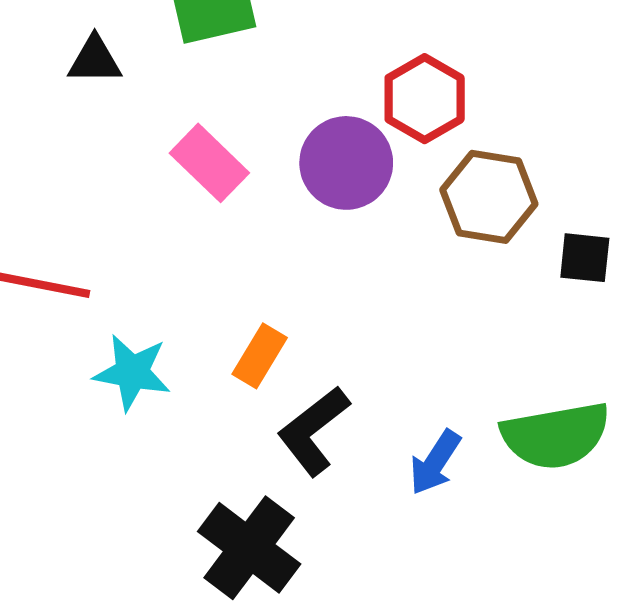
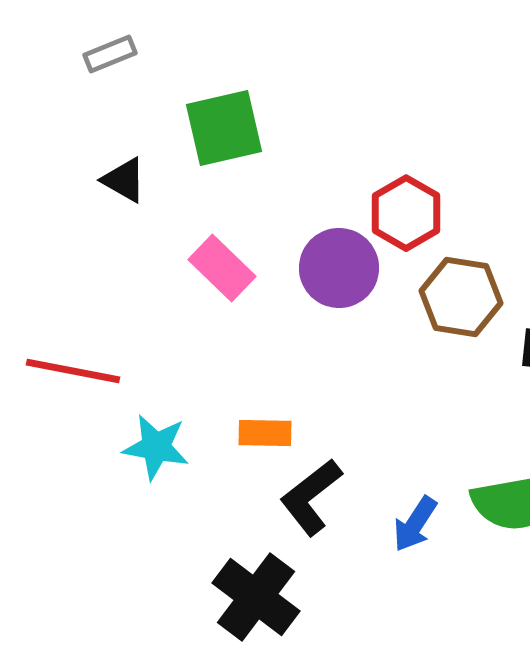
black triangle: (95, 60) -> (124, 180), turned 30
orange rectangle: (260, 356) -> (265, 433), turned 60

